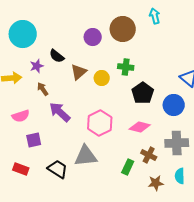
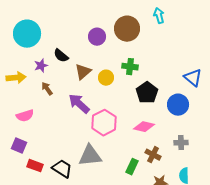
purple arrow: (60, 112) -> (79, 104), moved
purple square: (34, 140) -> (19, 146), moved, turned 35
gray cross: (177, 143) -> (181, 143), size x0.6
red rectangle: (21, 169) -> (35, 166), moved

